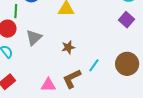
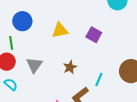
purple square: (126, 20) -> (94, 35), moved

